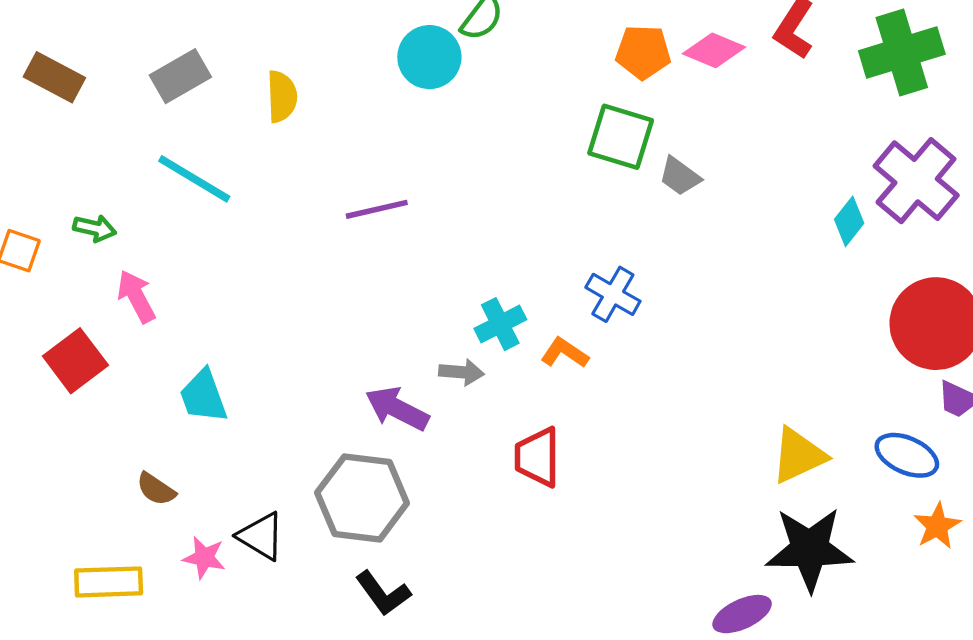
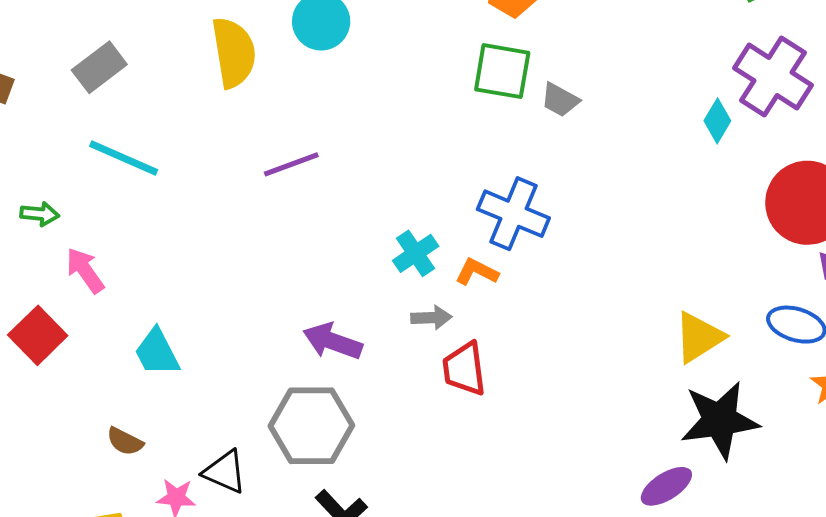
yellow semicircle: (282, 96) -> (234, 53), moved, size x1.5
blue cross: (613, 294) -> (513, 214), size x1.4
gray arrow: (462, 372) -> (431, 318), moved

